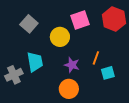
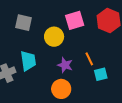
gray square: (29, 24) -> (23, 23), turned -30
orange line: (96, 58) -> (89, 59), turned -48

